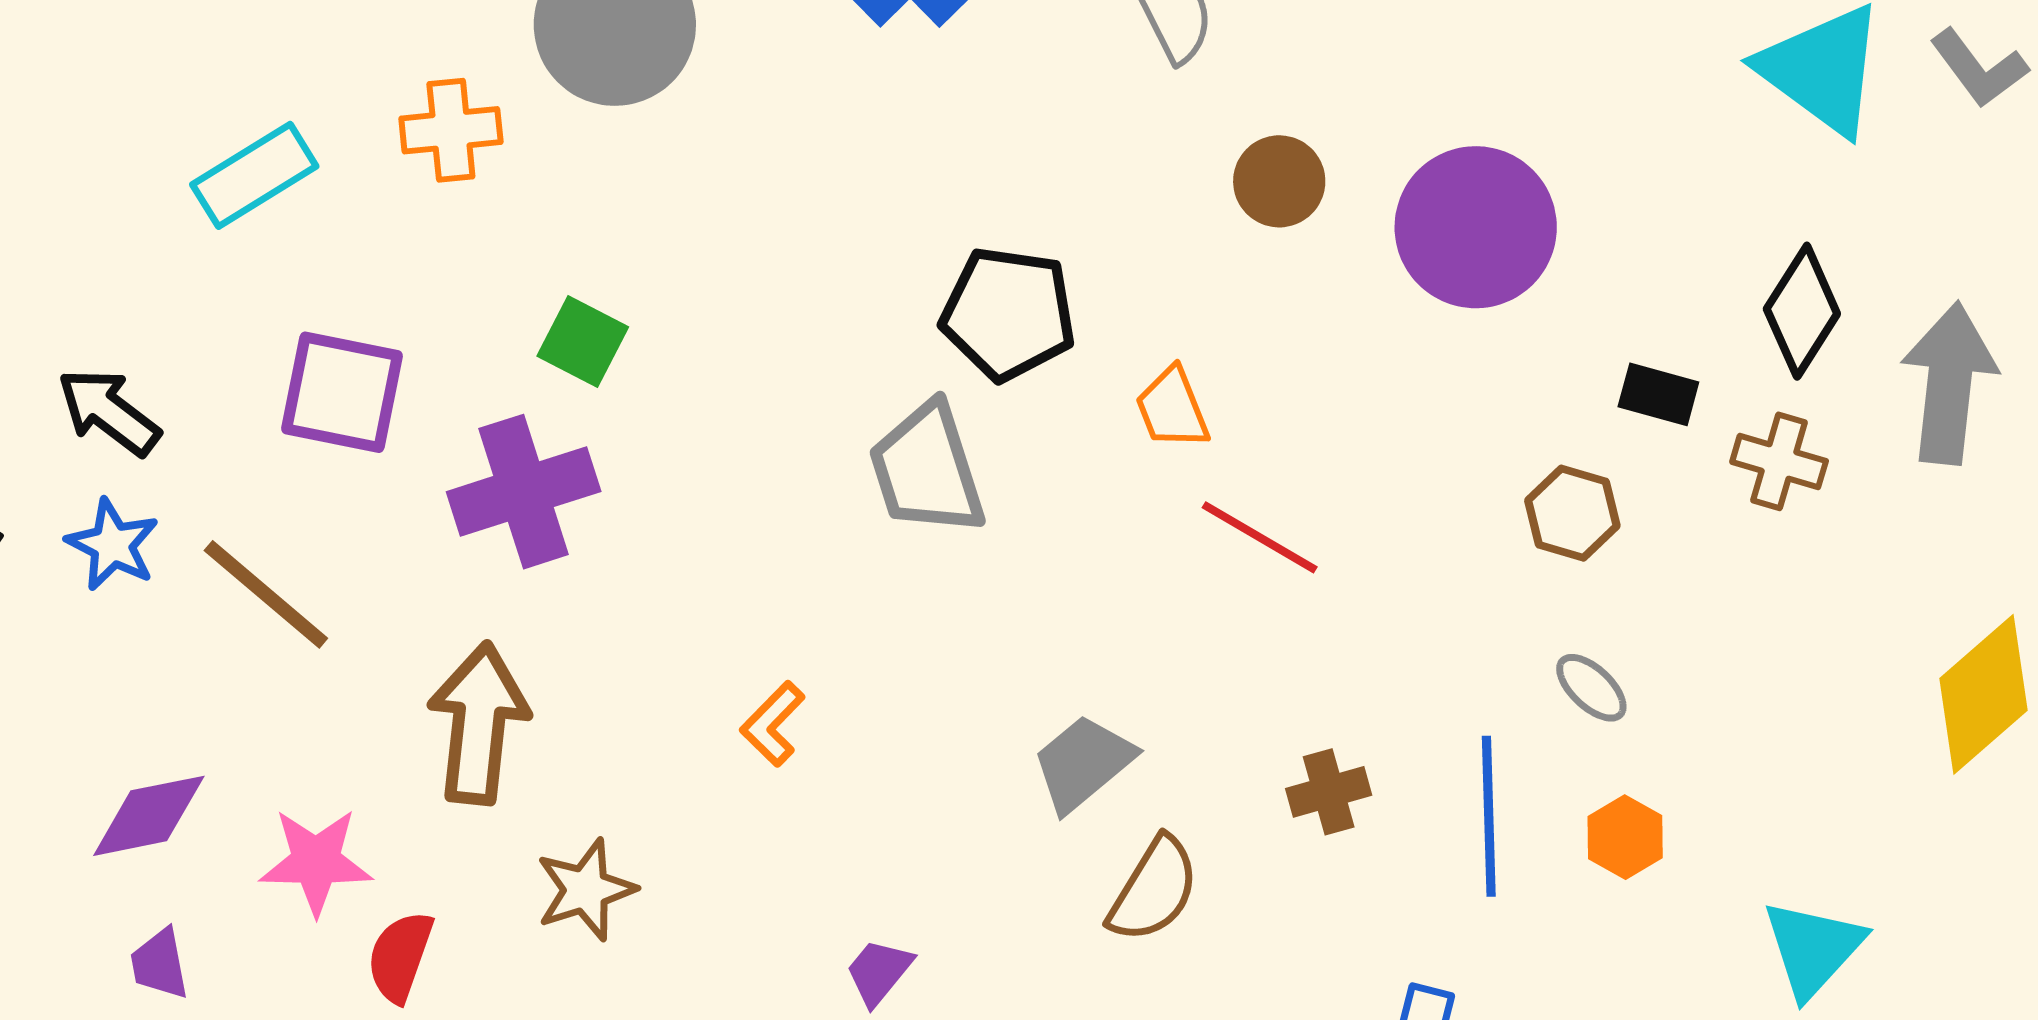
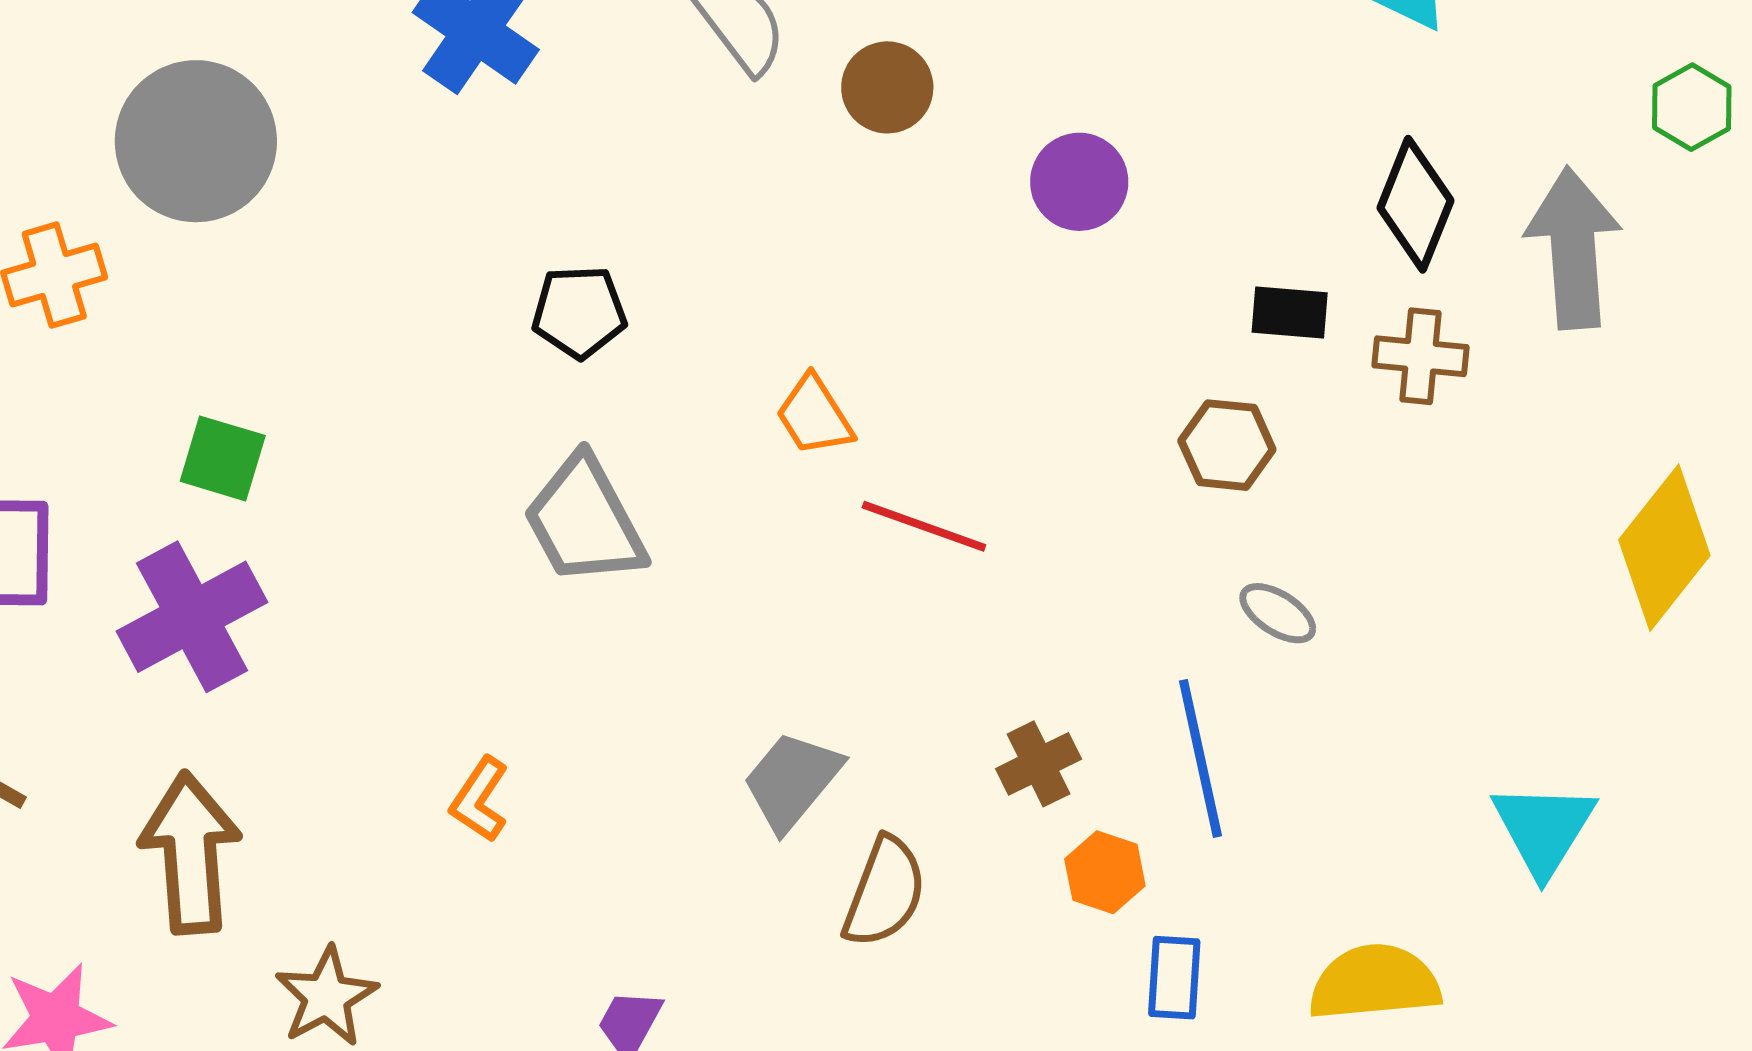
brown circle: (1279, 181) -> (887, 87), moved
purple circle: (1476, 227) -> (1079, 182), size x0.6
black pentagon: (1008, 314) -> (579, 312), moved, size x0.7
orange hexagon: (1625, 837) -> (1105, 872), moved

